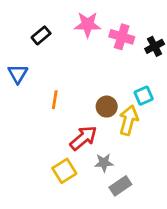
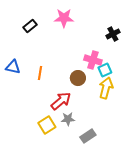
pink cross: (122, 37) -> (93, 60), moved
blue triangle: (18, 74) -> (13, 67), moved, turned -49
yellow arrow: (129, 120) -> (106, 88), moved
gray star: (104, 163) -> (68, 119), moved

